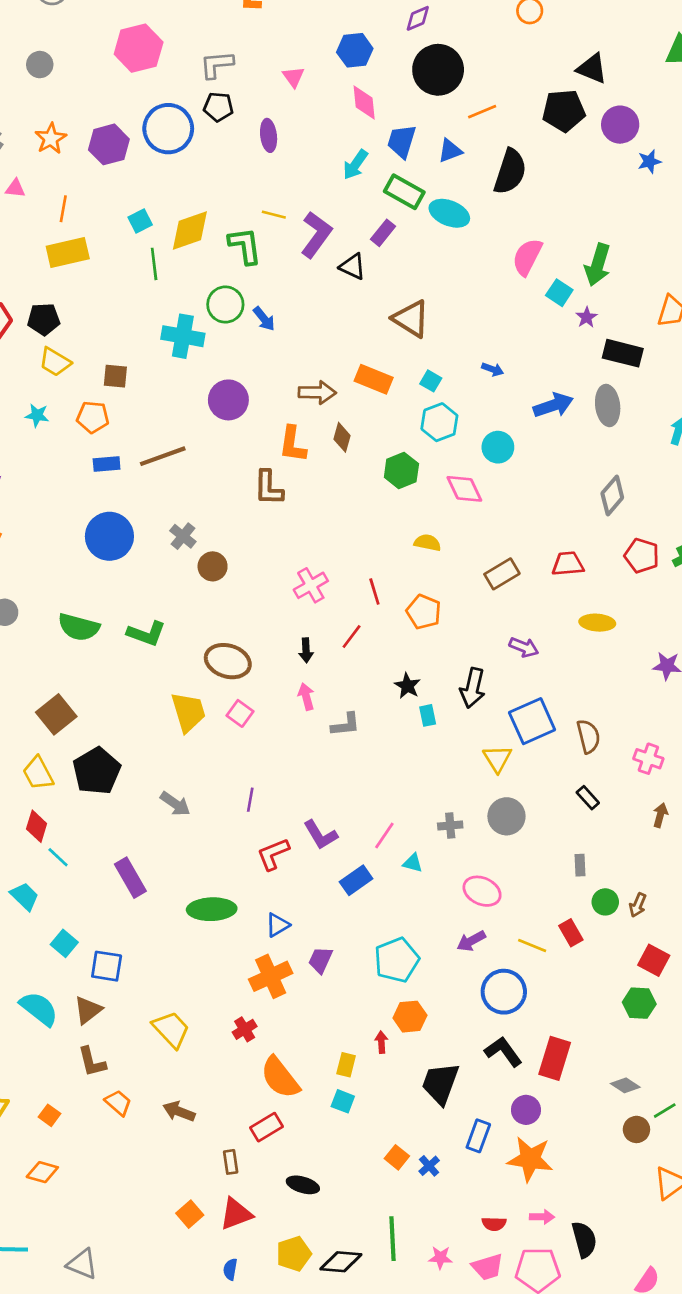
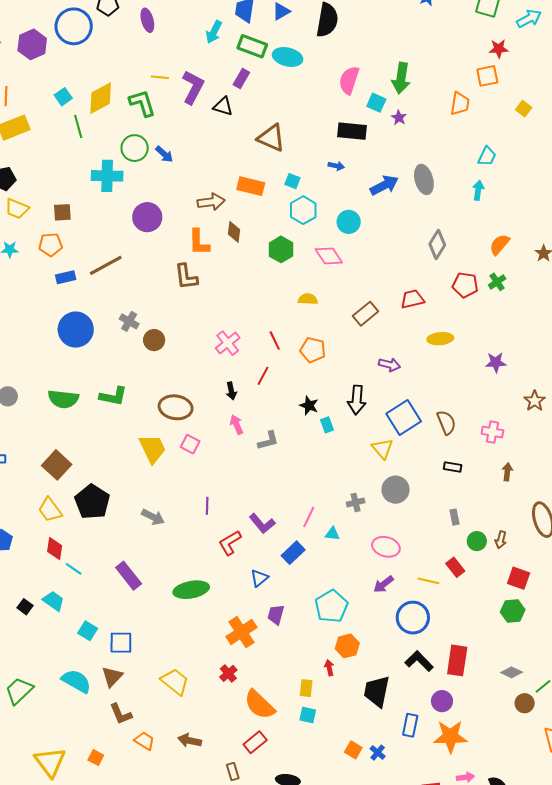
black rectangle: (623, 353) -> (352, 131), moved
black rectangle: (588, 798) -> (453, 467), turned -30
blue triangle: (277, 925) -> (259, 578), moved

